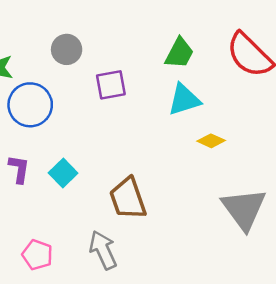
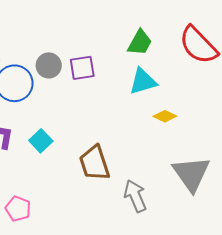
gray circle: (67, 49) -> (49, 65), moved
gray arrow: (103, 250) -> (135, 196), moved

